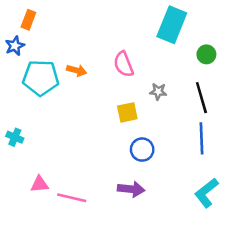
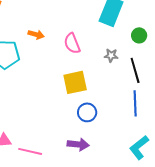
orange arrow: (77, 70) -> (36, 34), moved
gray star: (158, 91) -> (111, 55), moved
yellow square: (127, 112) -> (75, 82), size x1.4

